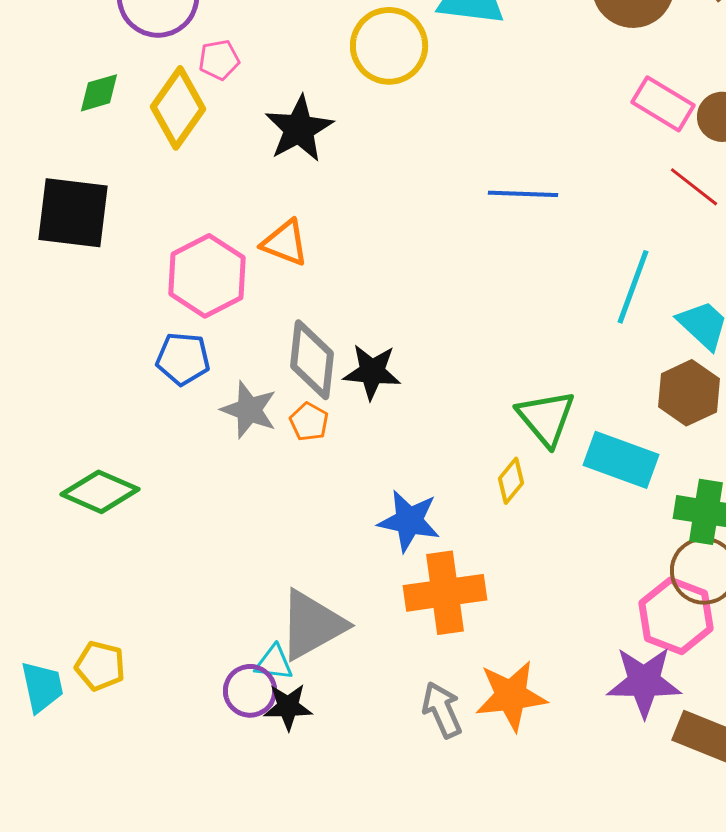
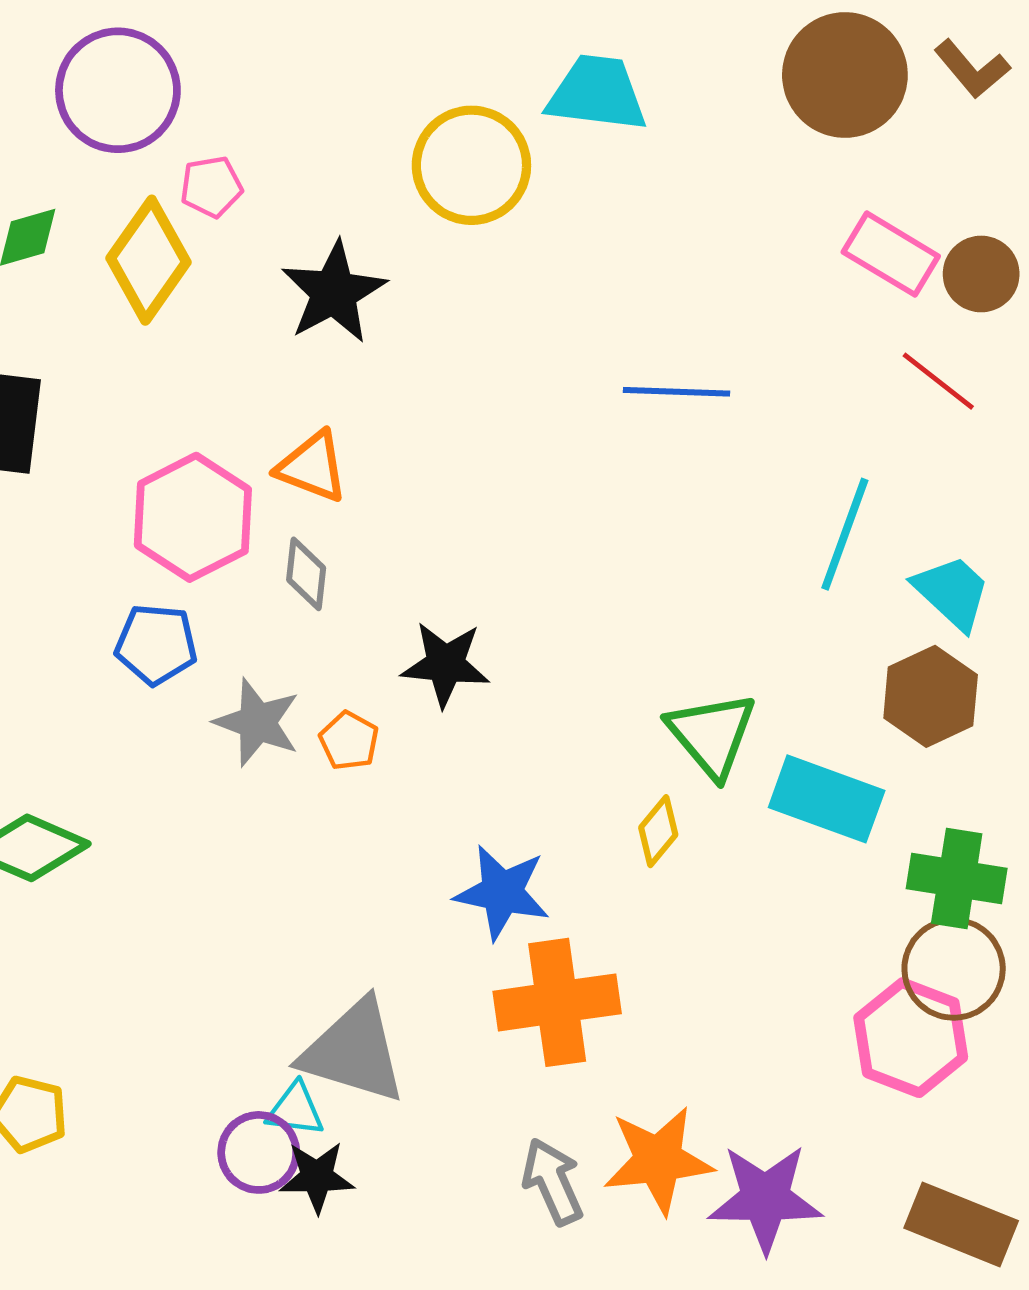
gray diamond: (312, 360) -> (306, 574), moved, size x0.6
gray triangle: (312, 625) -> (354, 1051), turned 46
purple star: (644, 682) -> (765, 1198), moved

